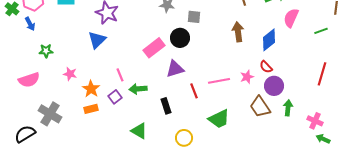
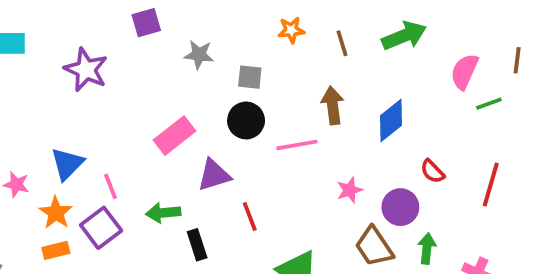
pink semicircle: (291, 18) -> (464, 72), moved
black circle: (180, 38) -> (246, 120), moved
blue triangle: (97, 40) -> (67, 164), moved
red semicircle: (266, 67) -> (432, 171), moved
pink line: (219, 81) -> (297, 145), moved
green arrow: (138, 89) -> (163, 213), moved
purple square: (115, 97) -> (101, 228), size x1.5

